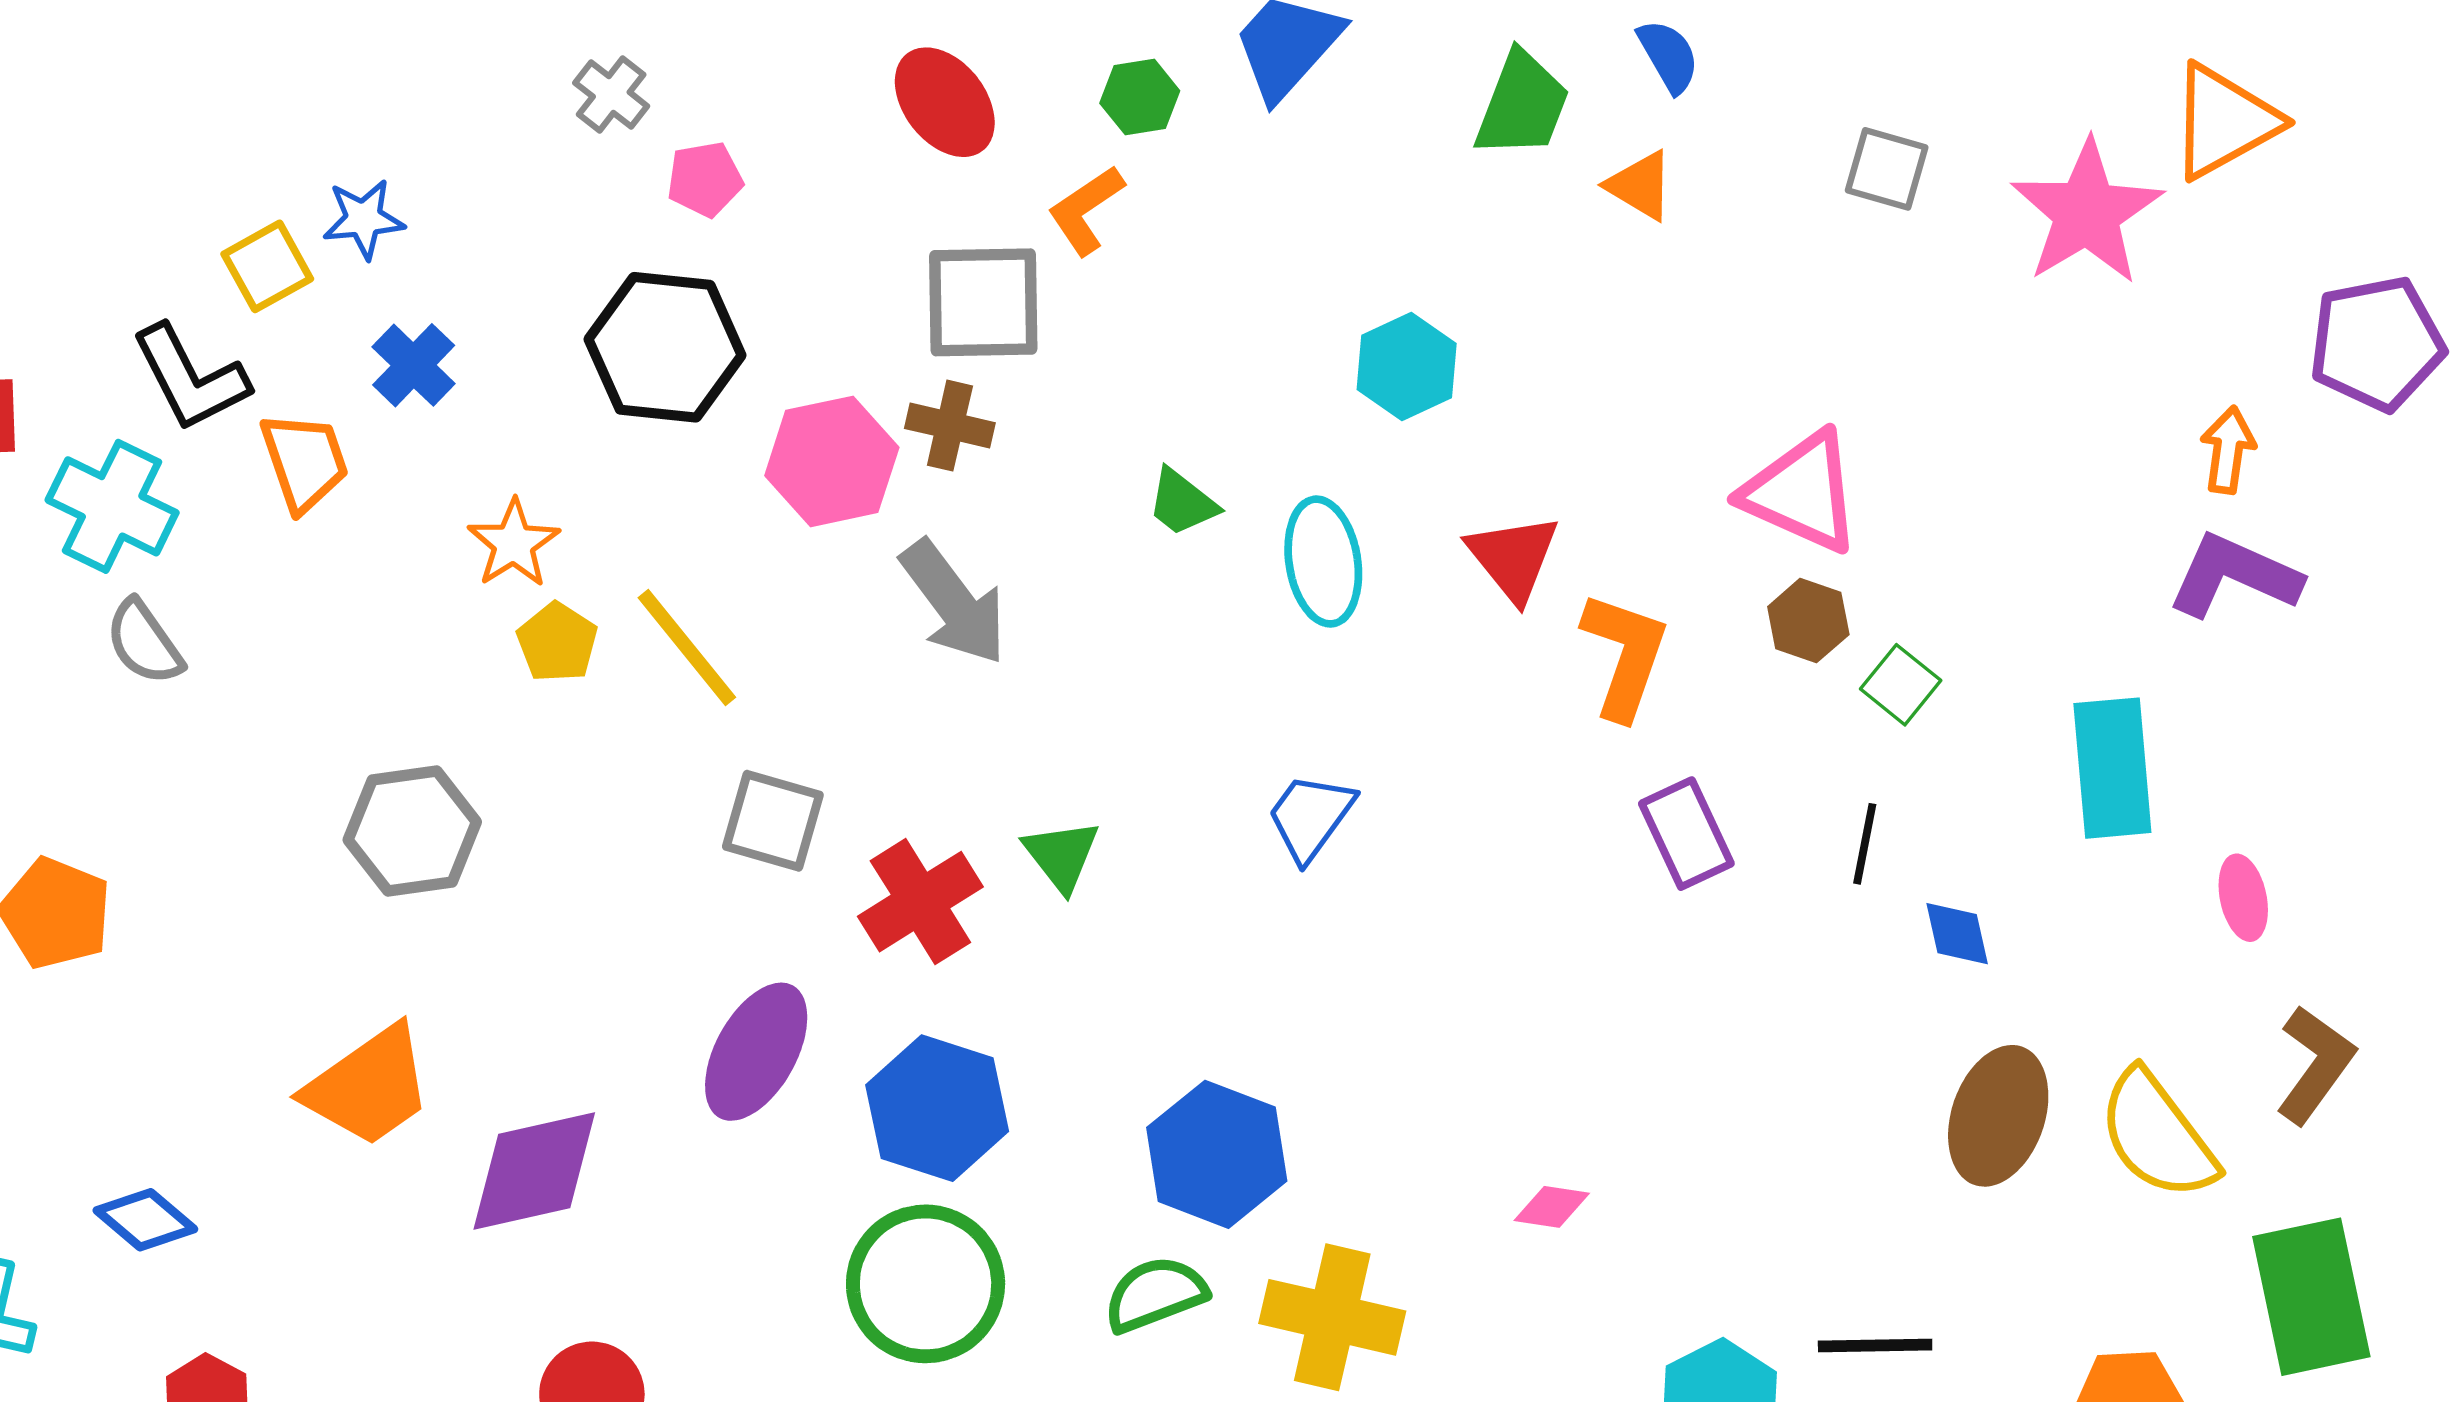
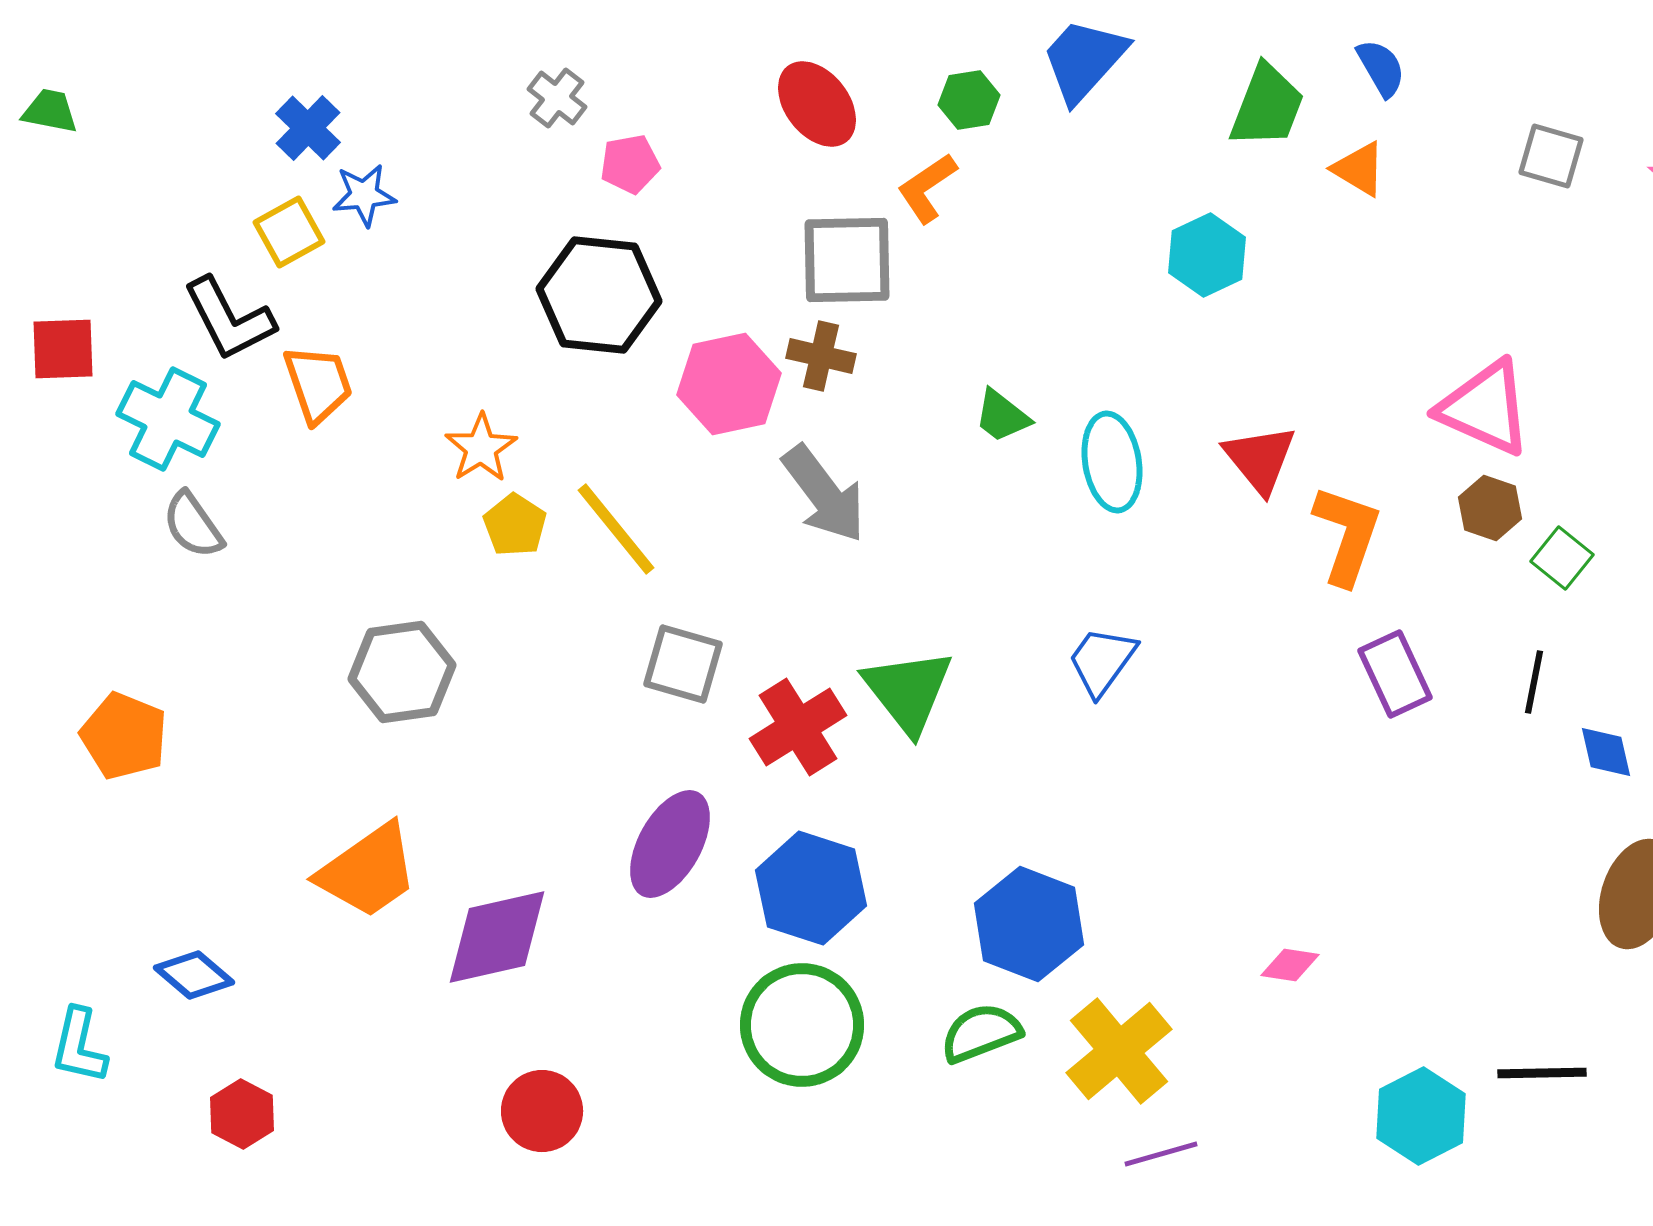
blue cross: (414, 365) -> (308, 128), moved
cyan hexagon: (1407, 366) -> (1207, 255), moved
green triangle: (1062, 855) -> (908, 691), size x1.5
yellow cross: (1332, 1317) -> (1119, 1051), turned 37

